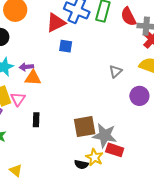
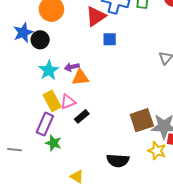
pink triangle: (18, 99) -> (68, 102), turned 42
black rectangle: (36, 120) -> (82, 116), moved, turned 56
black semicircle: (81, 164) -> (118, 160), moved, size x1.5

